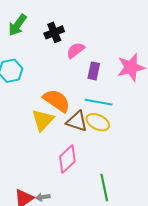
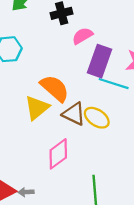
purple rectangle: (94, 71) -> (100, 61), size x1.6
cyan line: (99, 102) -> (114, 84), moved

